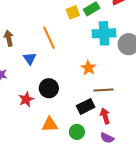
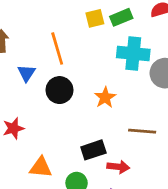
black circle: (49, 88) -> (60, 90), moved
brown line: (104, 90) -> (142, 131), moved
red arrow: (105, 116) -> (118, 167), turned 105

